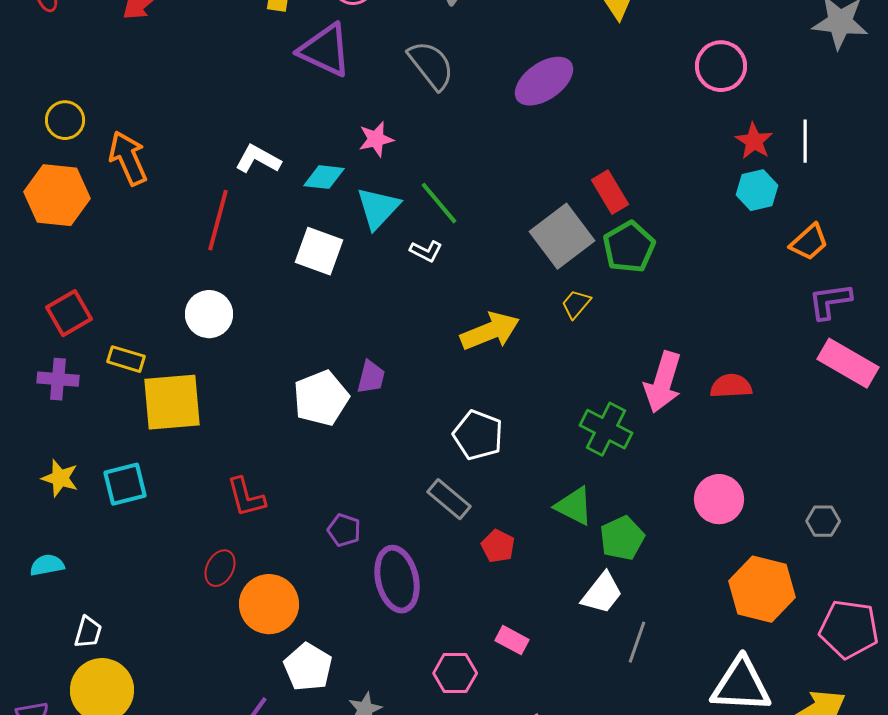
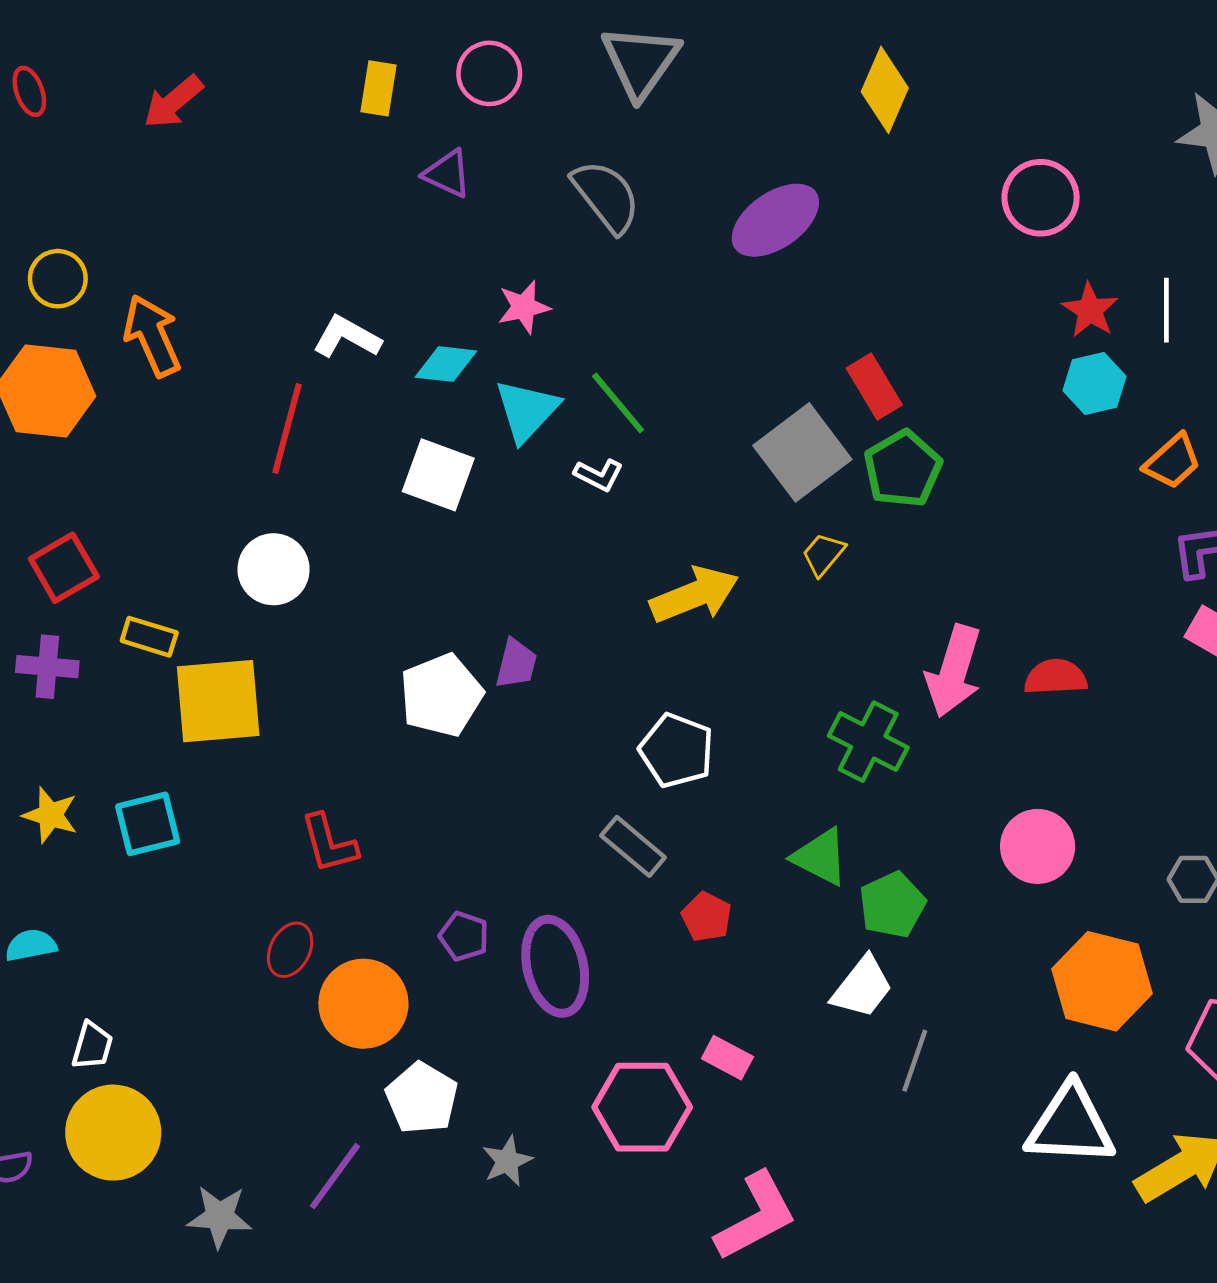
purple triangle: (325, 50) -> (447, 174), size x0.6
purple pentagon: (344, 530) -> (464, 936), moved
pink hexagon: (455, 673) -> (642, 1107), size x1.5

